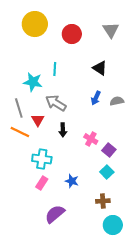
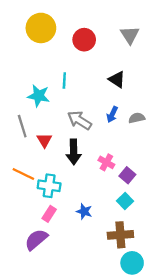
gray arrow: (56, 103) -> (79, 120), moved
black arrow: (63, 130) -> (74, 152), size x1.5
orange line: (20, 132) -> (23, 174), moved
brown cross: (103, 201) -> (120, 235), size x1.5
purple semicircle: (55, 214) -> (36, 240), moved

